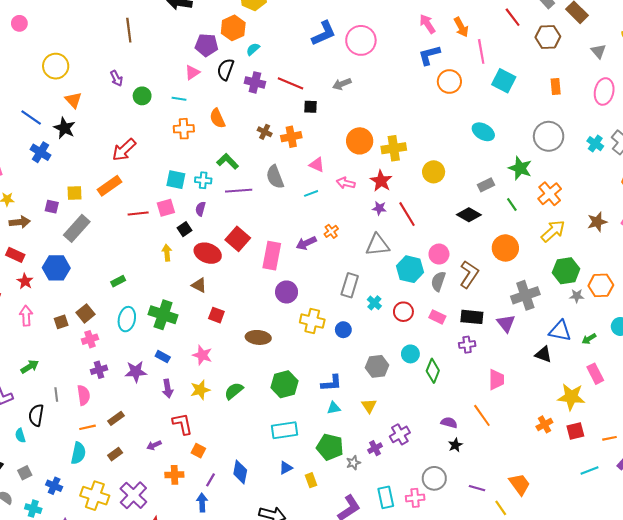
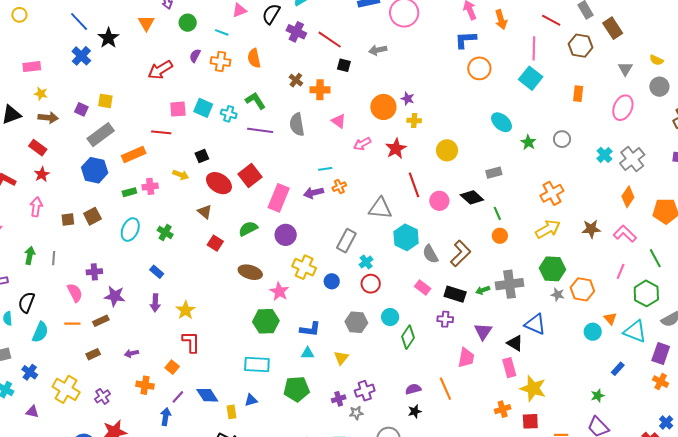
red line: (513, 17) -> (551, 20), turned -36
pink line: (481, 51) -> (534, 48), moved
orange triangle: (73, 100) -> (146, 23), moved
gray circle: (549, 136) -> (562, 139), size x0.6
yellow cross: (394, 148) -> (414, 120), size x0.6
green star: (520, 168) -> (528, 142), moved, size x0.7
pink arrow: (346, 183) -> (362, 144), turned -54
orange rectangle: (109, 186) -> (134, 154), moved
cyan line: (311, 193) -> (325, 169), moved
green line: (512, 205) -> (497, 213), moved
pink square: (166, 208) -> (178, 109), moved
purple star: (379, 208) -> (408, 99), moved
purple semicircle: (200, 209) -> (195, 56), moved
orange circle: (505, 248) -> (500, 236), size x0.6
yellow arrow: (167, 253) -> (181, 175), turned 105
pink circle: (439, 254) -> (439, 201), moved
blue hexagon: (56, 268) -> (95, 170), moved
gray semicircle: (438, 281) -> (430, 254), turned -60
red circle: (403, 312) -> (371, 284), moved
green cross: (163, 315) -> (165, 232), size x0.6
purple triangle: (506, 323) -> (483, 331), moved
pink cross: (90, 339) -> (150, 186), moved
green arrow: (589, 339) -> (483, 290), moved
pink star: (202, 355) -> (279, 292), moved
green arrow: (30, 367) -> (30, 255), turned -60
purple star: (136, 372) -> (115, 296), moved
pink rectangle: (595, 374) -> (509, 368), moved
yellow star: (200, 390) -> (186, 310), turned -30
green semicircle: (234, 391) -> (248, 229), moved
gray line: (56, 395) -> (54, 258), moved
pink semicircle: (84, 395) -> (75, 293), turned -30
purple semicircle: (449, 423) -> (413, 389), turned -42
red L-shape: (182, 424) -> (191, 342), moved
green pentagon: (330, 447) -> (296, 389), turned -30
cyan semicircle: (78, 453) -> (40, 332), moved
gray star: (353, 463) -> (356, 413), moved
blue diamond: (240, 472) -> (207, 395), turned -55
yellow rectangle: (311, 480) -> (232, 412), moved
purple cross: (133, 495) -> (102, 396), size x0.6

